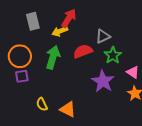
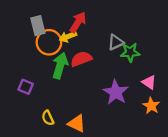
red semicircle: (83, 51) -> (81, 59), moved
green star: (113, 55) -> (130, 52), moved, turned 30
orange circle: (20, 56) -> (49, 42), moved
purple square: (22, 76) -> (26, 87), turned 32

